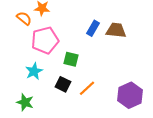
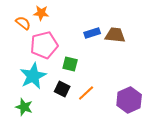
blue rectangle: (93, 28) -> (92, 33), turned 42
cyan star: (34, 71) -> (33, 76), size x1.5

